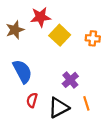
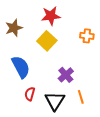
red star: (41, 17) -> (51, 16), moved
yellow square: (60, 35) -> (47, 41), moved
black triangle: (59, 108) -> (55, 101), turned -30

